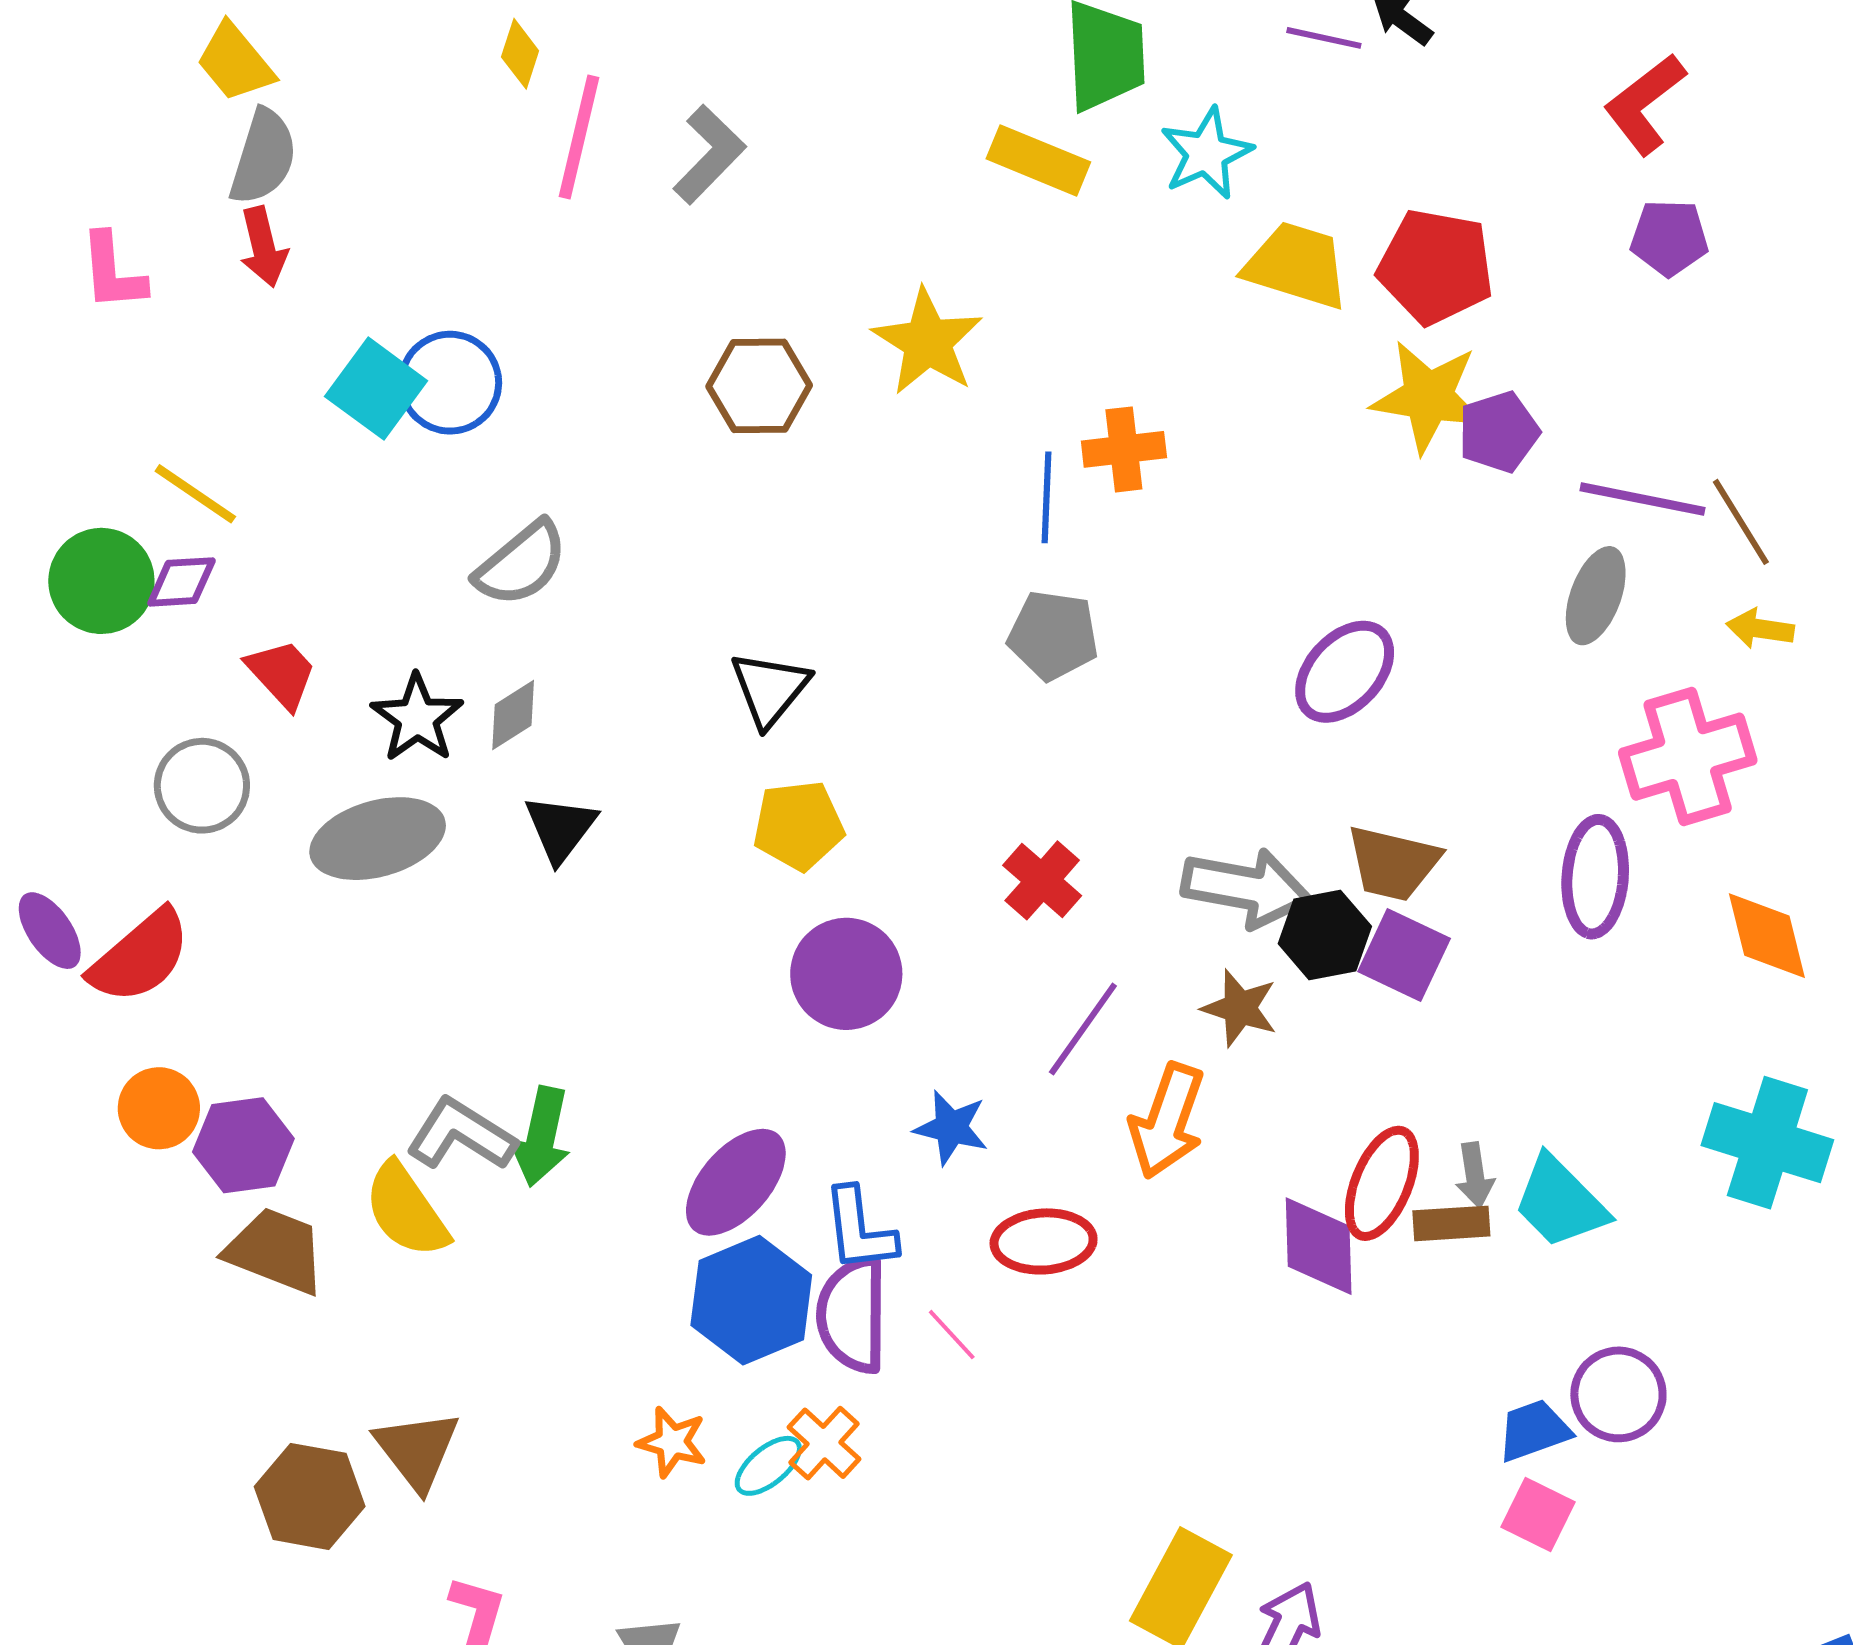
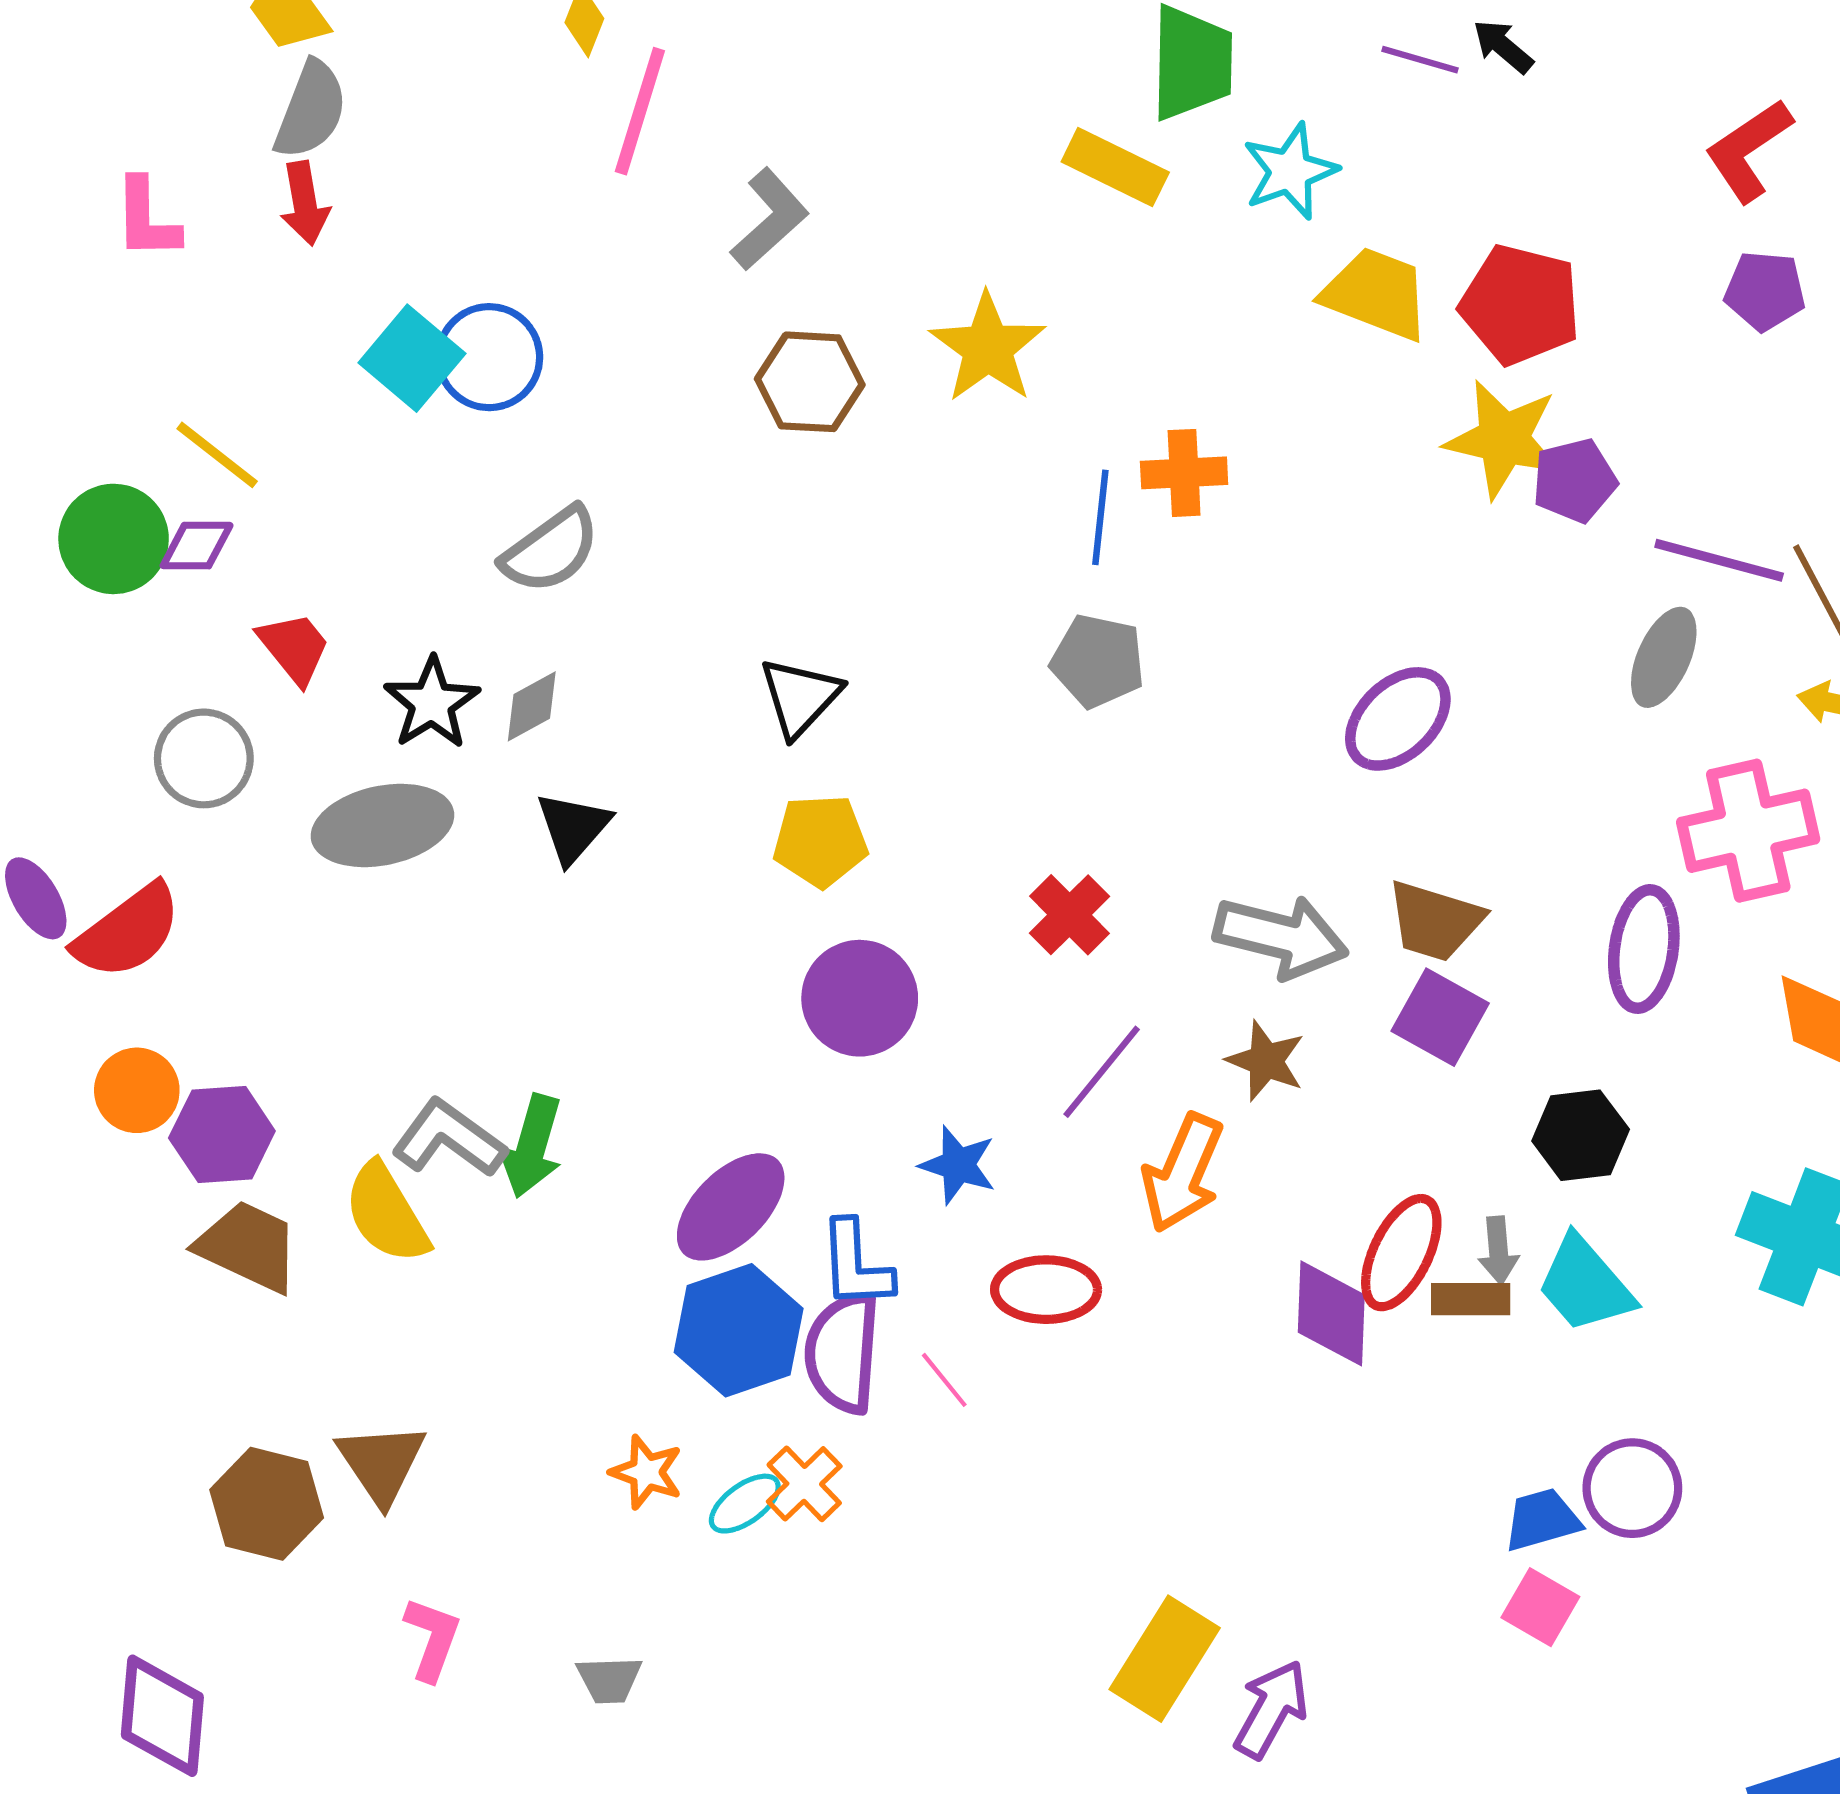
gray L-shape: (709, 154) -> (770, 219), moved
black hexagon: (1325, 935) -> (1581, 1135), moved

